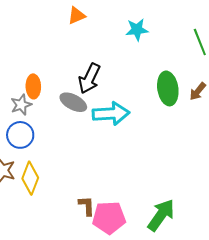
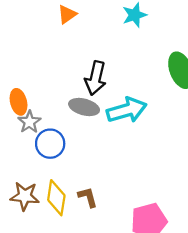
orange ellipse: (33, 86) -> (19, 102), moved
blue circle: (20, 135) -> (50, 144), moved
brown L-shape: (87, 206) -> (88, 197), moved

